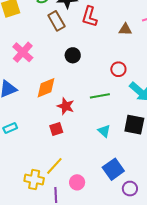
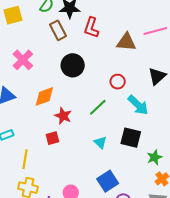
brown triangle: (125, 29) -> (126, 42), size x1.5
black circle: (73, 55) -> (73, 65), size x1.5
green line: (100, 96) -> (98, 107), turned -36
yellow line: (54, 166) -> (25, 159), moved, turned -36

